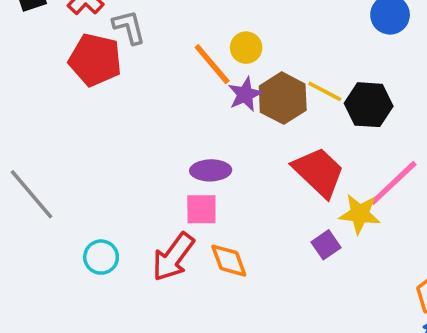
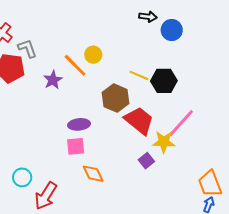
purple star: (245, 94) -> (53, 80), moved
brown hexagon: (283, 98) -> (116, 98), moved
red arrow: (173, 257) -> (46, 196), moved

